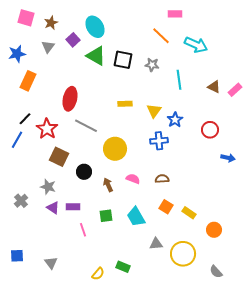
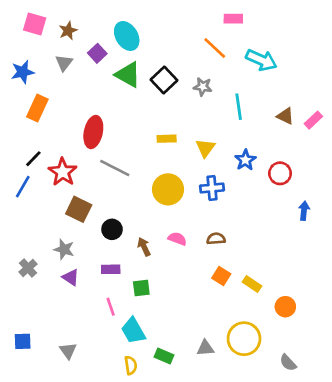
black square: (123, 60) -> (164, 80), turned 36
blue star: (175, 120) -> (245, 160), moved
yellow circle: (115, 149) -> (168, 189), moved
blue arrow: (228, 158) -> (304, 211), turned -96
purple rectangle: (73, 207) -> (111, 269), moved
cyan trapezoid: (136, 217) -> (133, 331), moved
gray triangle: (156, 244) -> (205, 348), moved
yellow semicircle: (98, 274) -> (131, 365), turned -48

